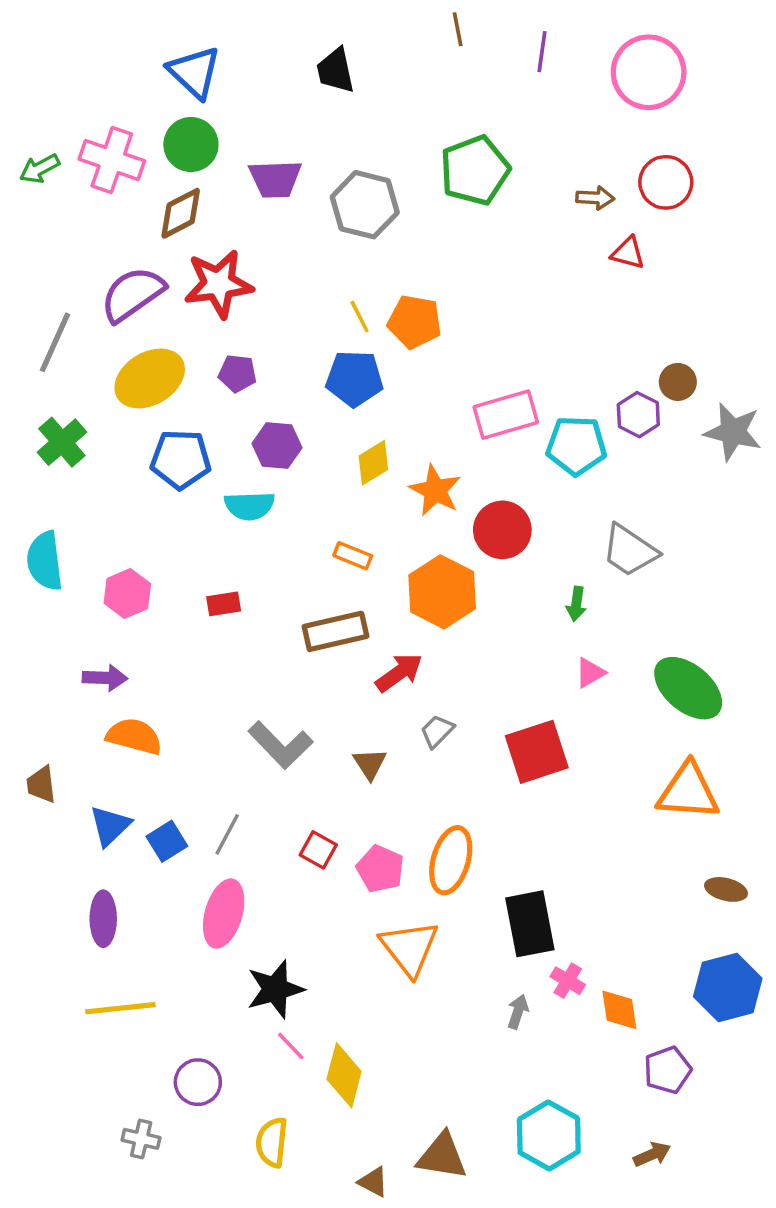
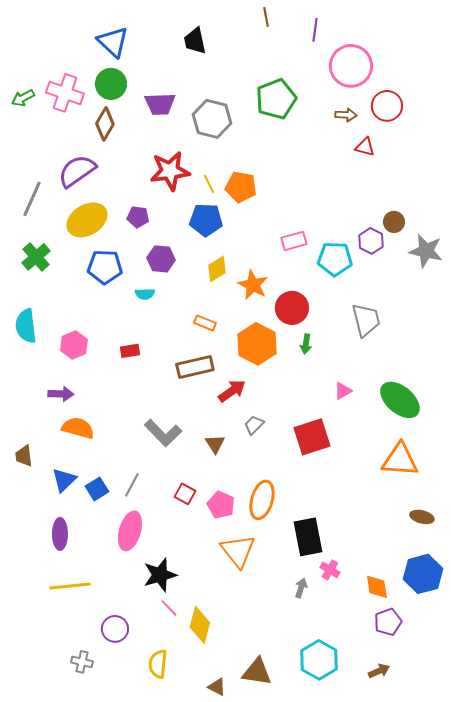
pink circle: (649, 72) -> (351, 66), moved
brown diamond: (181, 213) -> (105, 124), turned -32
red star: (218, 284) -> (170, 171), moved
pink rectangle: (506, 415) -> (294, 241), size x0.7
cyan semicircle: (249, 506) -> (145, 294), size x0.7
gray trapezoid: (630, 551) -> (366, 320), turned -138
green arrow: (576, 604) -> (306, 344), moved
orange diamond: (619, 1010) -> (377, 587), moved

